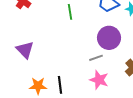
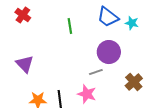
pink star: (99, 80) -> (87, 94), moved

